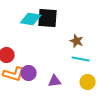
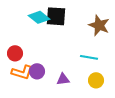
cyan diamond: (31, 19) -> (39, 17), turned 30
brown star: (77, 41) -> (99, 25), moved, size x1.5

